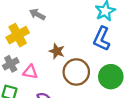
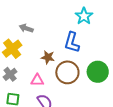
blue L-shape: (102, 39) -> (72, 42), moved
pink triangle: (30, 72) -> (37, 80), moved

